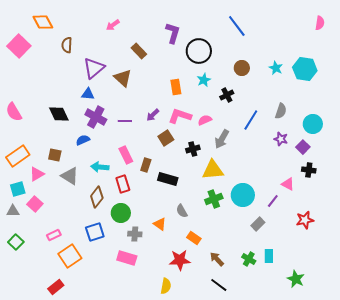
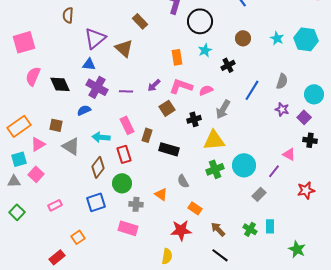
pink square: (19, 46) -> (24, 42), moved, turned 30
pink semicircle: (14, 112) -> (33, 76), moved, turned 54
orange square: (70, 256) -> (78, 237), moved, size x0.6

